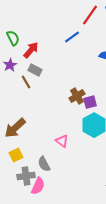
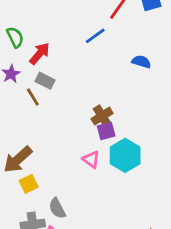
purple square: (90, 102) -> (106, 131), moved
pink triangle: (62, 141) -> (91, 159), moved
yellow square: (16, 155) -> (29, 184), moved

